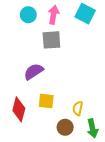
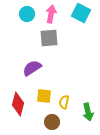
yellow semicircle: (78, 108) -> (64, 102), moved
brown circle: (65, 127) -> (52, 122), moved
green arrow: (92, 128) -> (88, 112), moved

